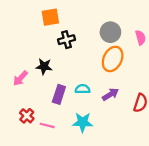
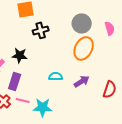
purple rectangle: (59, 94) -> (15, 81), moved
cyan star: (83, 122) -> (43, 107), moved
pink line: (47, 125) -> (23, 100), moved

